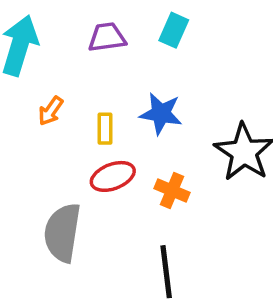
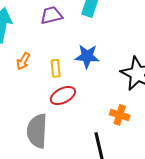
orange cross: (172, 190) -> (120, 115), moved

